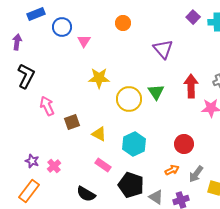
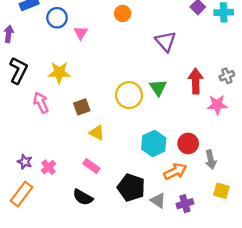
yellow star: (99, 78) -> (59, 73), moved
brown square: (72, 122) -> (82, 107), moved
cyan hexagon: (134, 144) -> (154, 143), moved
pink rectangle: (103, 165) -> (91, 166), moved
orange arrow: (172, 170) -> (175, 171), size x1.5
gray arrow: (196, 174) -> (211, 160), moved, turned -48

